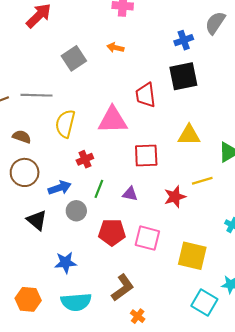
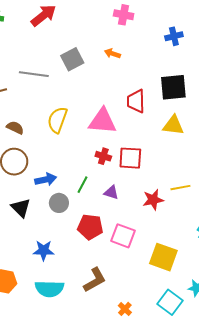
blue cross: (184, 40) -> (174, 36), moved
gray line: (36, 95) -> (34, 74), moved
yellow triangle: (189, 135) -> (173, 125), moved
red cross: (85, 159) -> (103, 156), moved, turned 35
orange cross: (138, 316) -> (125, 309), moved

